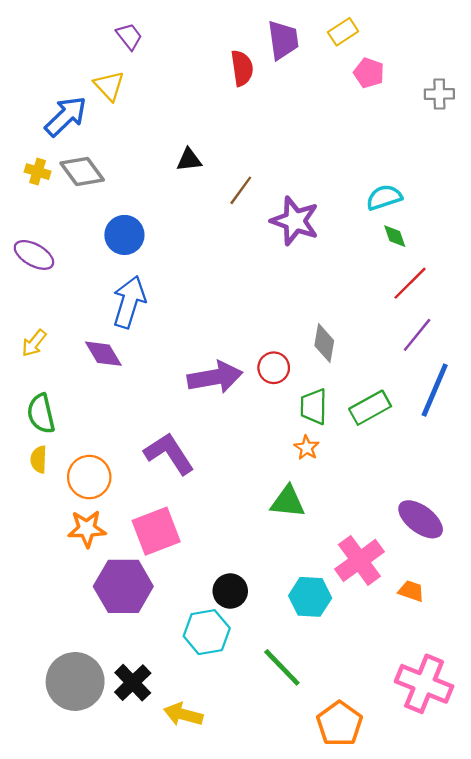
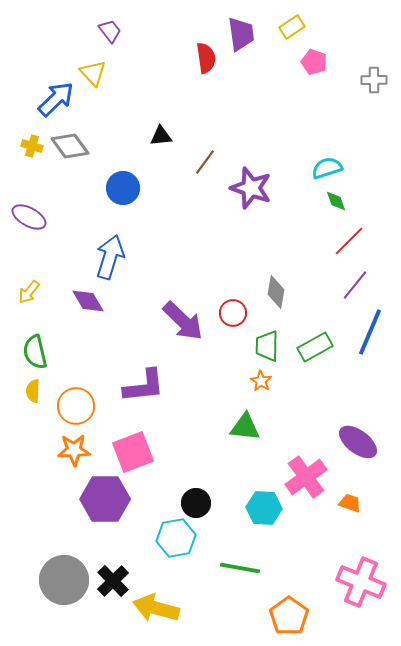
blue circle: (124, 235) -> (123, 188), moved
purple arrow: (215, 377) -> (183, 321), turned 54
purple L-shape: (169, 454) -> (144, 386), turned 117
green line: (282, 667) -> (240, 568), turned -36
yellow arrow: (183, 714) -> (156, 608), size x1.4

